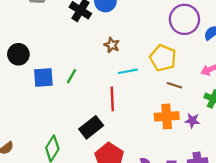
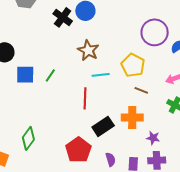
brown star: (112, 45) -> (88, 50), size x1.5
purple star: (192, 121) -> (153, 138), moved
black rectangle: (91, 127) -> (103, 126), moved

